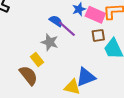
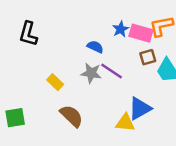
purple line: (67, 29) -> (112, 71), moved
yellow rectangle: (37, 60) -> (55, 82), moved

